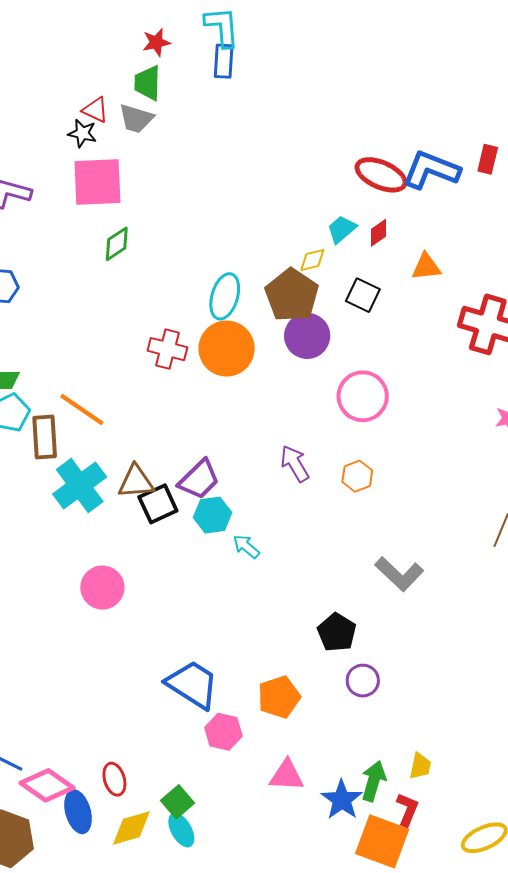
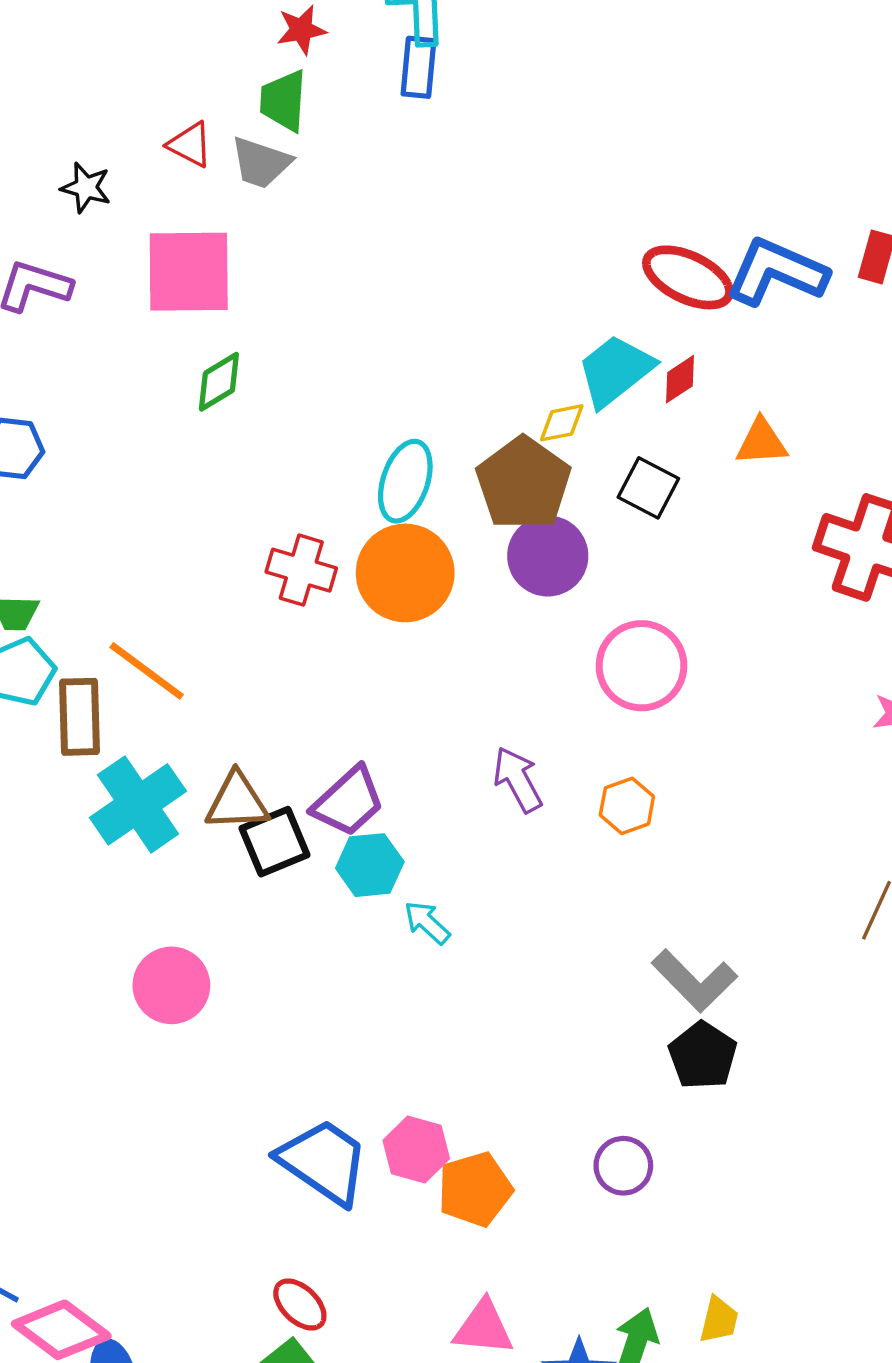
black star: (82, 133) -> (86, 188), moved
cyan trapezoid: (342, 229) -> (615, 371), size x1.5
black pentagon: (337, 632) -> (703, 1055), moved
pink hexagon: (223, 732) -> (416, 1149), moved
red ellipse: (114, 779) -> (300, 1304), moved, turned -32

